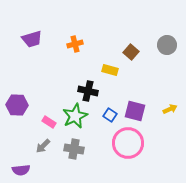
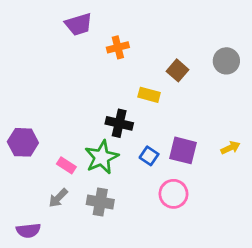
purple trapezoid: (32, 39) -> (79, 24), moved
orange cross: (75, 44) -> (118, 47), moved
pink circle: (128, 143) -> (173, 194), size x0.7

